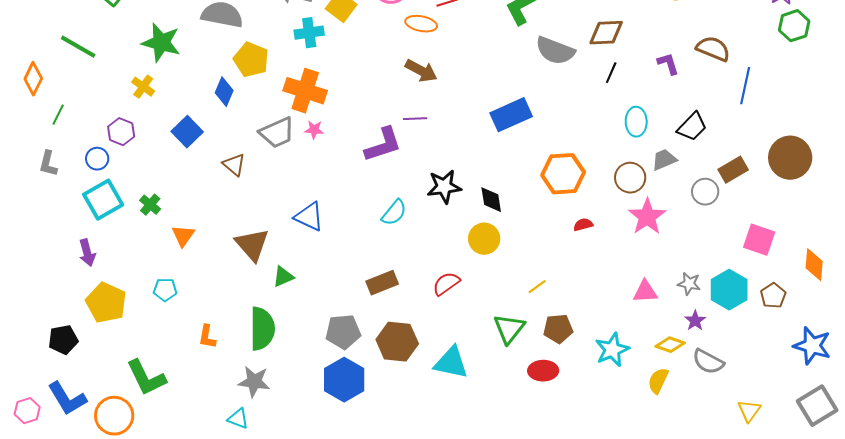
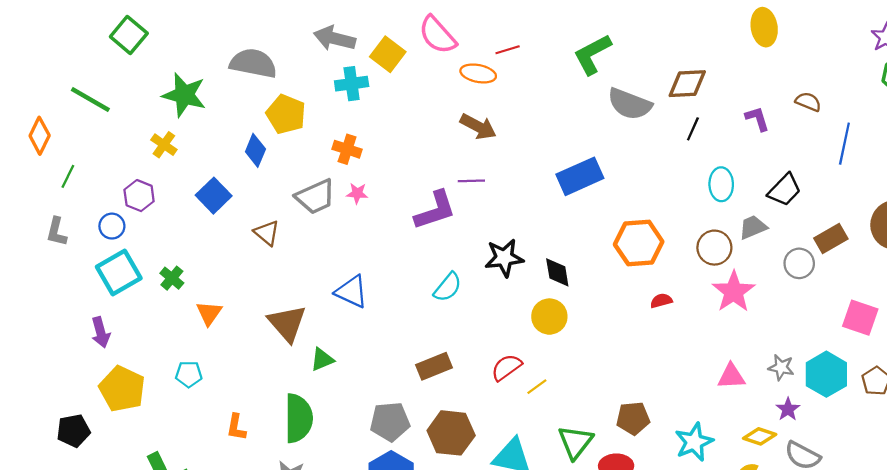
brown semicircle: (713, 49) -> (808, 102), size x0.7
orange cross: (305, 91) -> (347, 149), size x0.6
yellow line: (537, 287) -> (537, 387), moved
green triangle: (509, 329) -> (575, 442), moved

